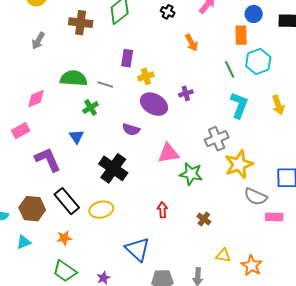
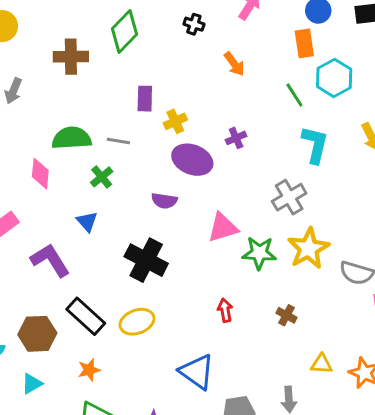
pink diamond: (36, 99) -> (40, 174), moved, turned -55
yellow star: (239, 164) -> (308, 248), moved

